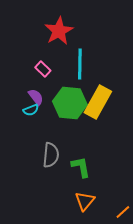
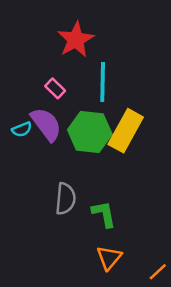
purple semicircle: (36, 97) -> (46, 124), size x1.6
cyan semicircle: (31, 110) -> (22, 129), moved

